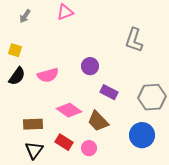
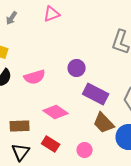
purple rectangle: (109, 92) -> (96, 94), size x1.4
brown trapezoid: (98, 121) -> (104, 123), moved
pink circle: (89, 148) -> (85, 150), moved

